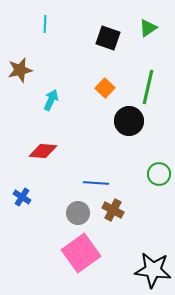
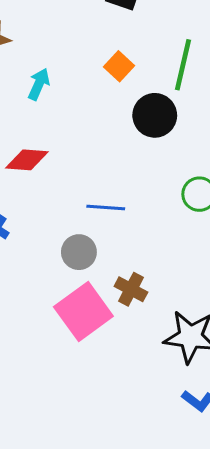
brown cross: (113, 210) -> (131, 289), moved

